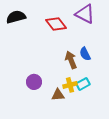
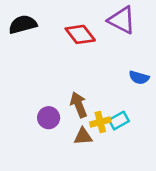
blue semicircle: (85, 54) -> (139, 78), moved, turned -48
brown arrow: (71, 60) -> (79, 105), moved

